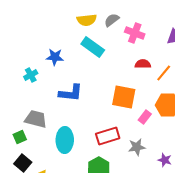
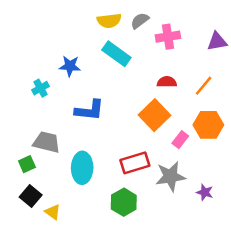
pink cross: (135, 33) -> (168, 37), turned -30
red semicircle: (143, 64) -> (167, 82), moved
orange square: (124, 97) -> (154, 115), turned 35
gray star: (137, 147) -> (170, 176), size x1.4

